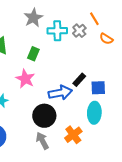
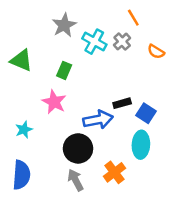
orange line: (94, 19) -> (133, 18), moved
cyan cross: (57, 31) -> (94, 42), turned 30
black rectangle: (79, 80) -> (122, 103), turned 32
blue square: (98, 88) -> (146, 113), turned 35

